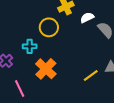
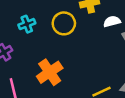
cyan cross: (30, 46) -> (27, 24), moved, turned -32

